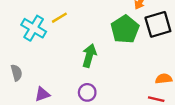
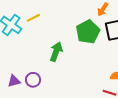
purple circle: (87, 92) -> (33, 80), moved

